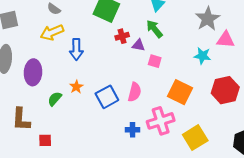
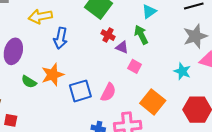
red cross: (122, 36) -> (108, 35), turned 32
orange star: (76, 87) -> (53, 75), size x1.6
green semicircle: (55, 99) -> (29, 82), turned -112

